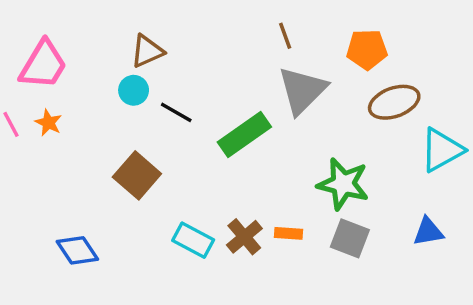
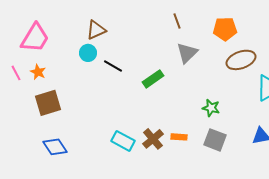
gray triangle: (302, 90) -> (187, 53), size x0.7
green rectangle: (244, 135) -> (153, 79), size x0.7
brown square: (137, 175) -> (48, 103), moved, turned 32
green star: (343, 184) -> (211, 108), size x0.6

